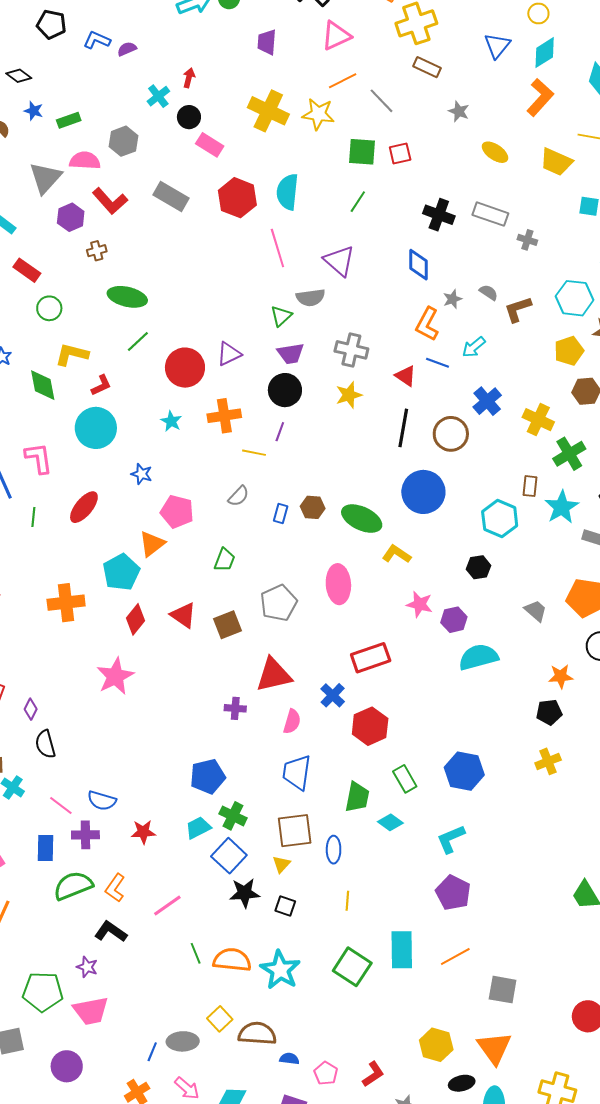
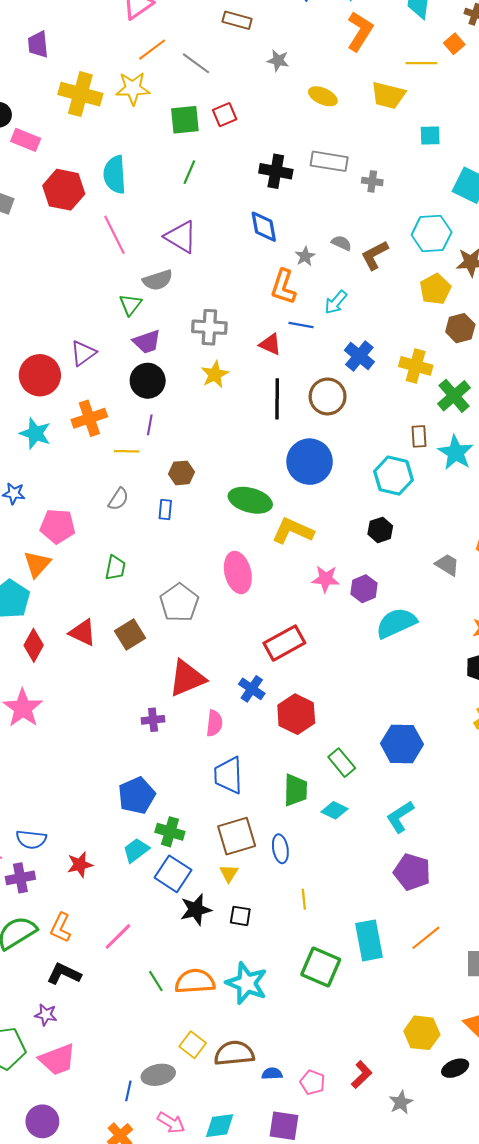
purple trapezoid: (267, 42) -> (38, 44), moved
cyan star: (171, 421) -> (35, 433), size x1.4
brown hexagon: (313, 507) -> (181, 473), moved
yellow L-shape: (397, 554) -> (293, 531), size x1.4

